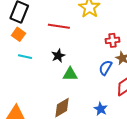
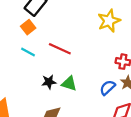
red line: (59, 26) -> (60, 49), moved
black star: (58, 56) -> (49, 82), moved

